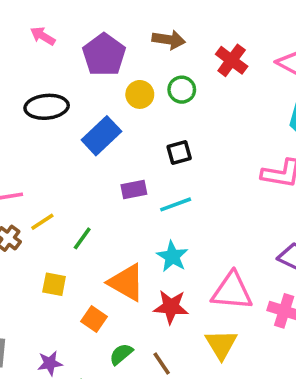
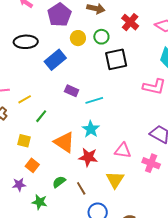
black square: (179, 152) -> (116, 59), moved, size x1.6
purple rectangle: (134, 189) -> (72, 91), turned 32
yellow line: (42, 222) -> (25, 99), moved
pink triangle: (232, 291) -> (123, 151), size x0.7
orange square: (94, 319) -> (32, 165), moved

